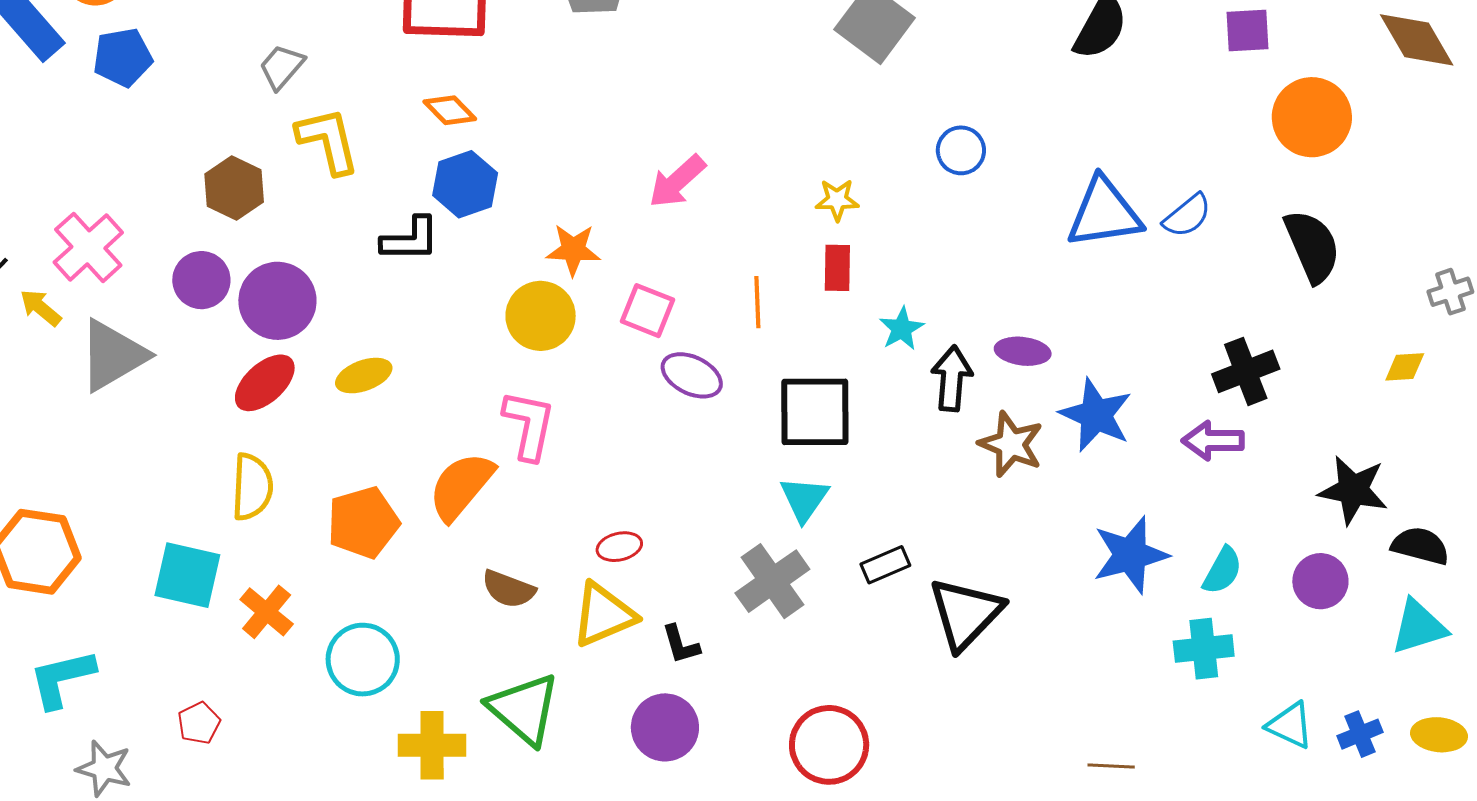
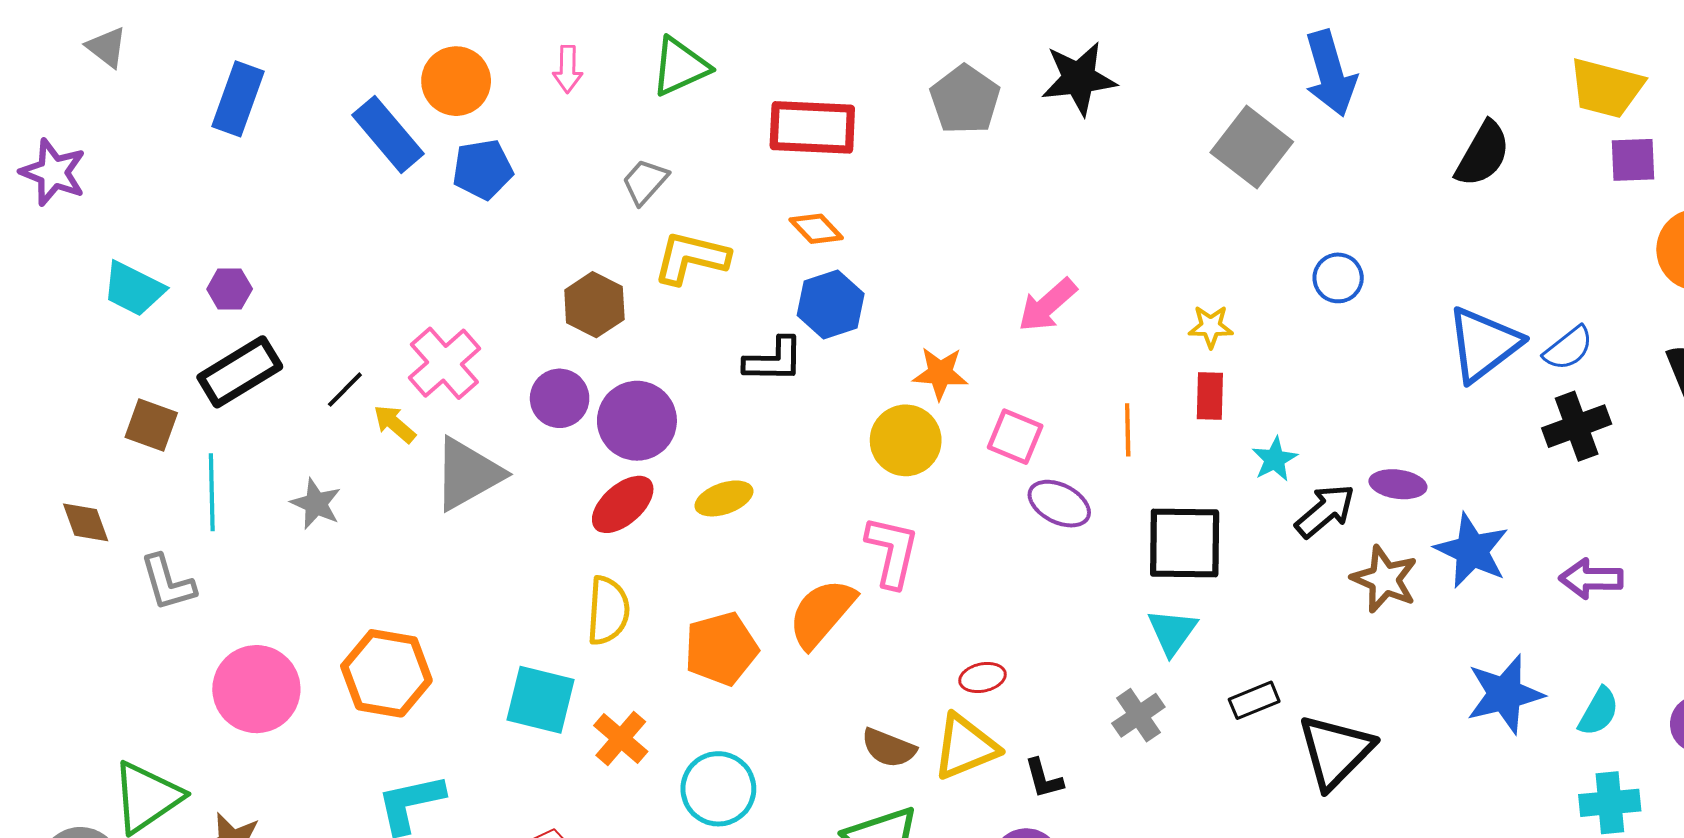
yellow L-shape: (328, 141) -> (691, 258), turned -64
blue triangle: (1104, 213) -> (1483, 344), turned -30
black cross: (1246, 371) -> (1577, 426), moved
black arrow: (952, 378) -> (1325, 511), turned 44
gray cross: (772, 581) -> (1138, 715), size x0.7
brown semicircle: (508, 589) -> (889, 748), moved
cyan cross: (1204, 649) -> (1610, 803), moved

